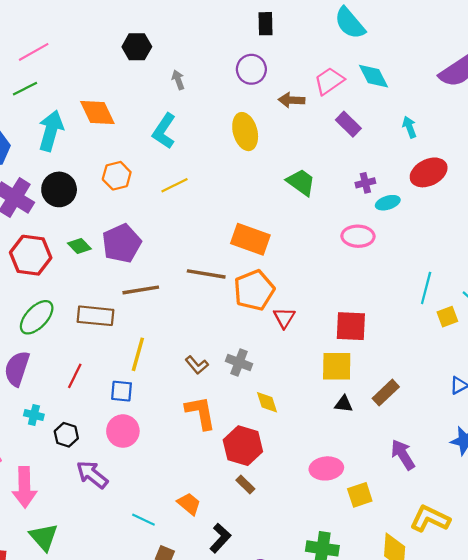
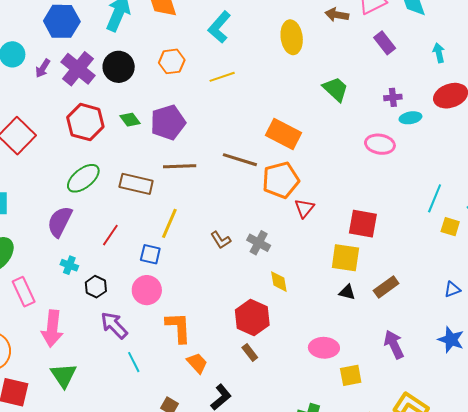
yellow square: (447, 317) -> (450, 227), turned 30
orange L-shape: (200, 413) -> (178, 327), moved
cyan line: (143, 520) -> (134, 362), moved, turned 30

